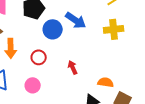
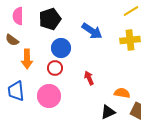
blue circle: (53, 29) -> (61, 48), moved
pink circle: (33, 85) -> (49, 96), size x1.5

